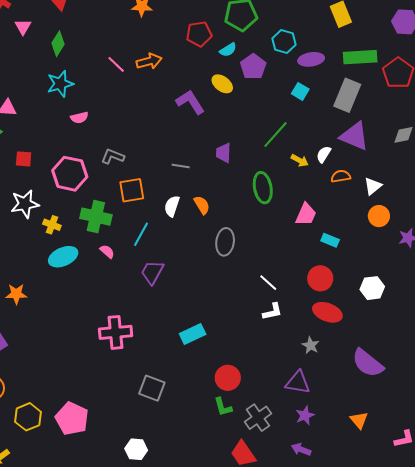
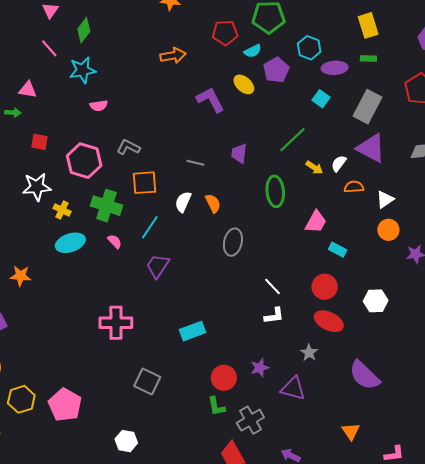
green rectangle: (360, 57) -> (368, 59), moved, size x0.5
pink line: (116, 64) -> (49, 48), moved
purple star: (305, 415) -> (260, 368), moved

